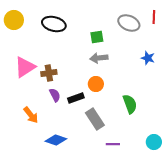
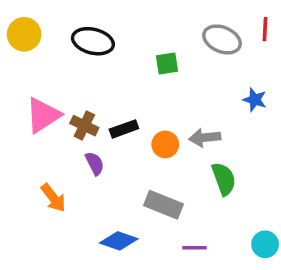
gray arrow: (99, 58) -> (205, 138), moved
brown cross: (49, 73) -> (84, 126), turned 35
black rectangle: (76, 98) -> (124, 129), moved
gray rectangle: (95, 119) -> (164, 205), turned -35
blue diamond: (56, 140) -> (119, 241), moved

